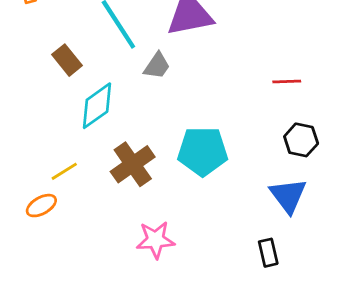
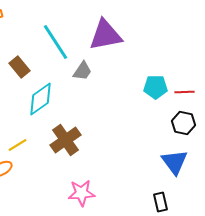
red line: (287, 81) -> (184, 92), moved
cyan pentagon: (203, 151) -> (156, 87), moved, size x0.7

